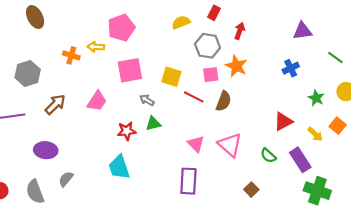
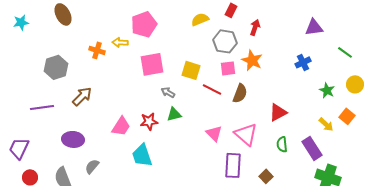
pink trapezoid: (97, 101) -> (121, 126), moved
red triangle: (283, 121) -> (278, 112), moved
green semicircle: (268, 156) -> (282, 144), turned 42
purple rectangle: (188, 181) -> (233, 165), moved

